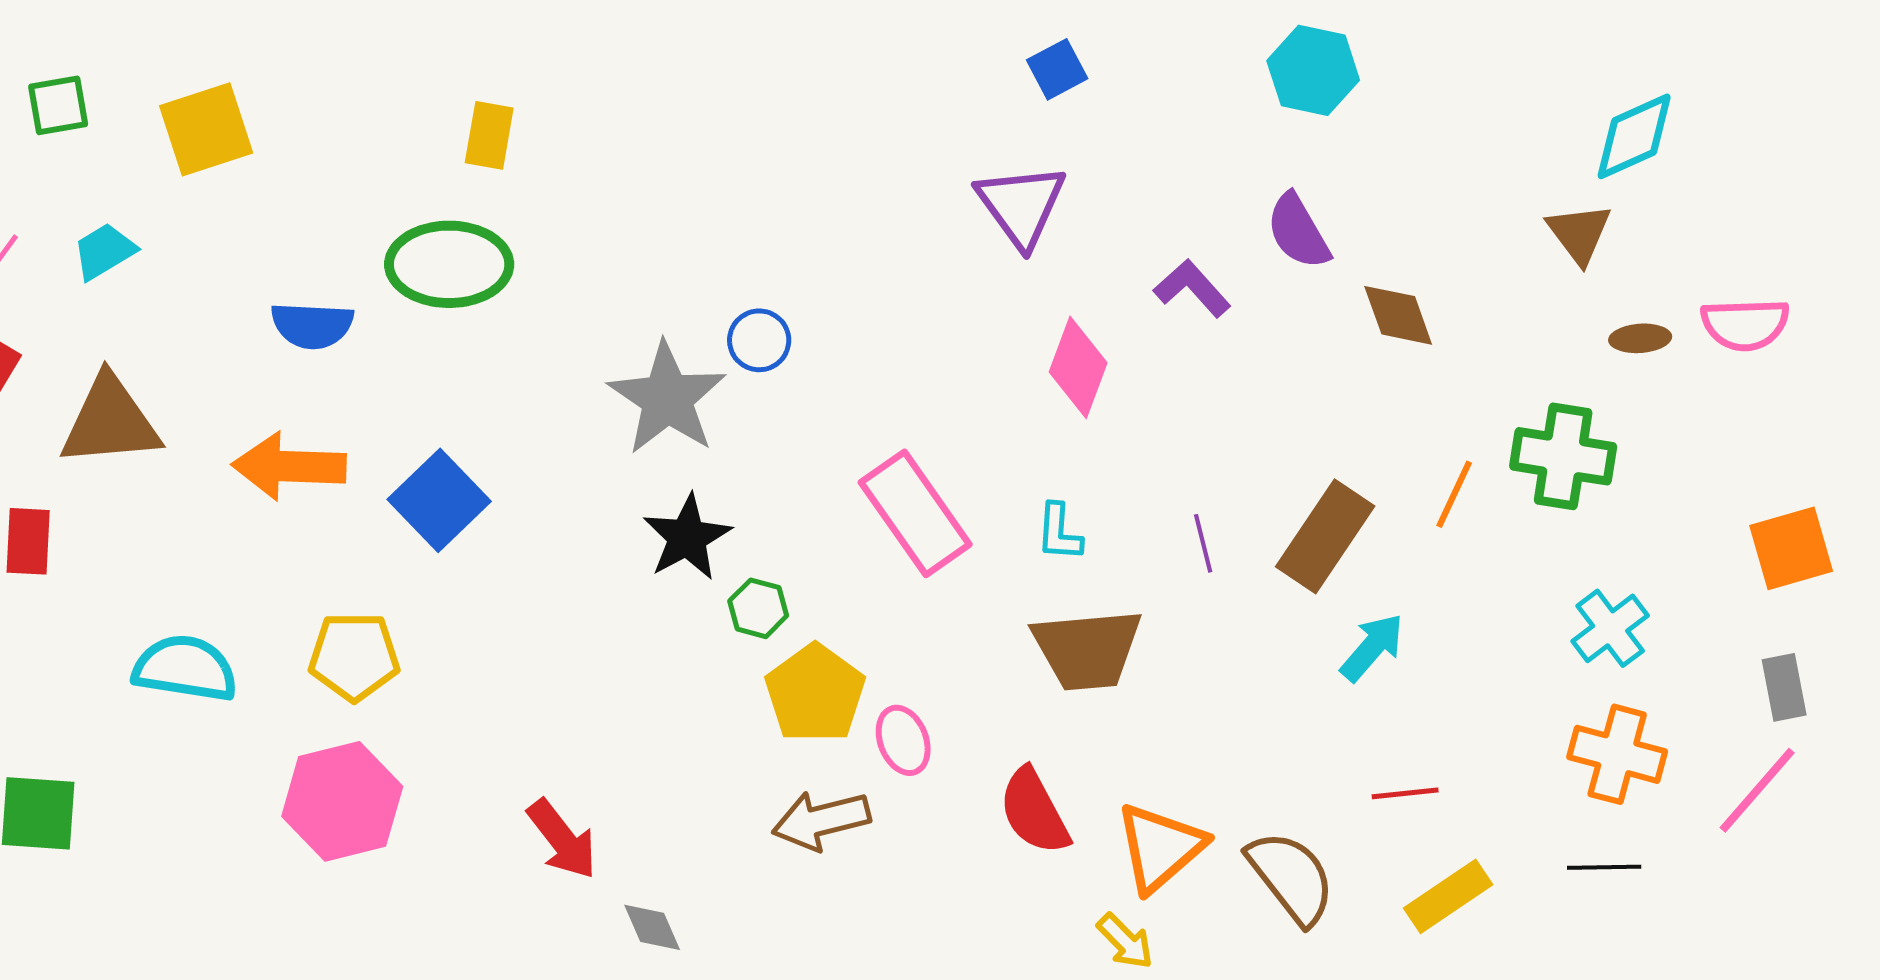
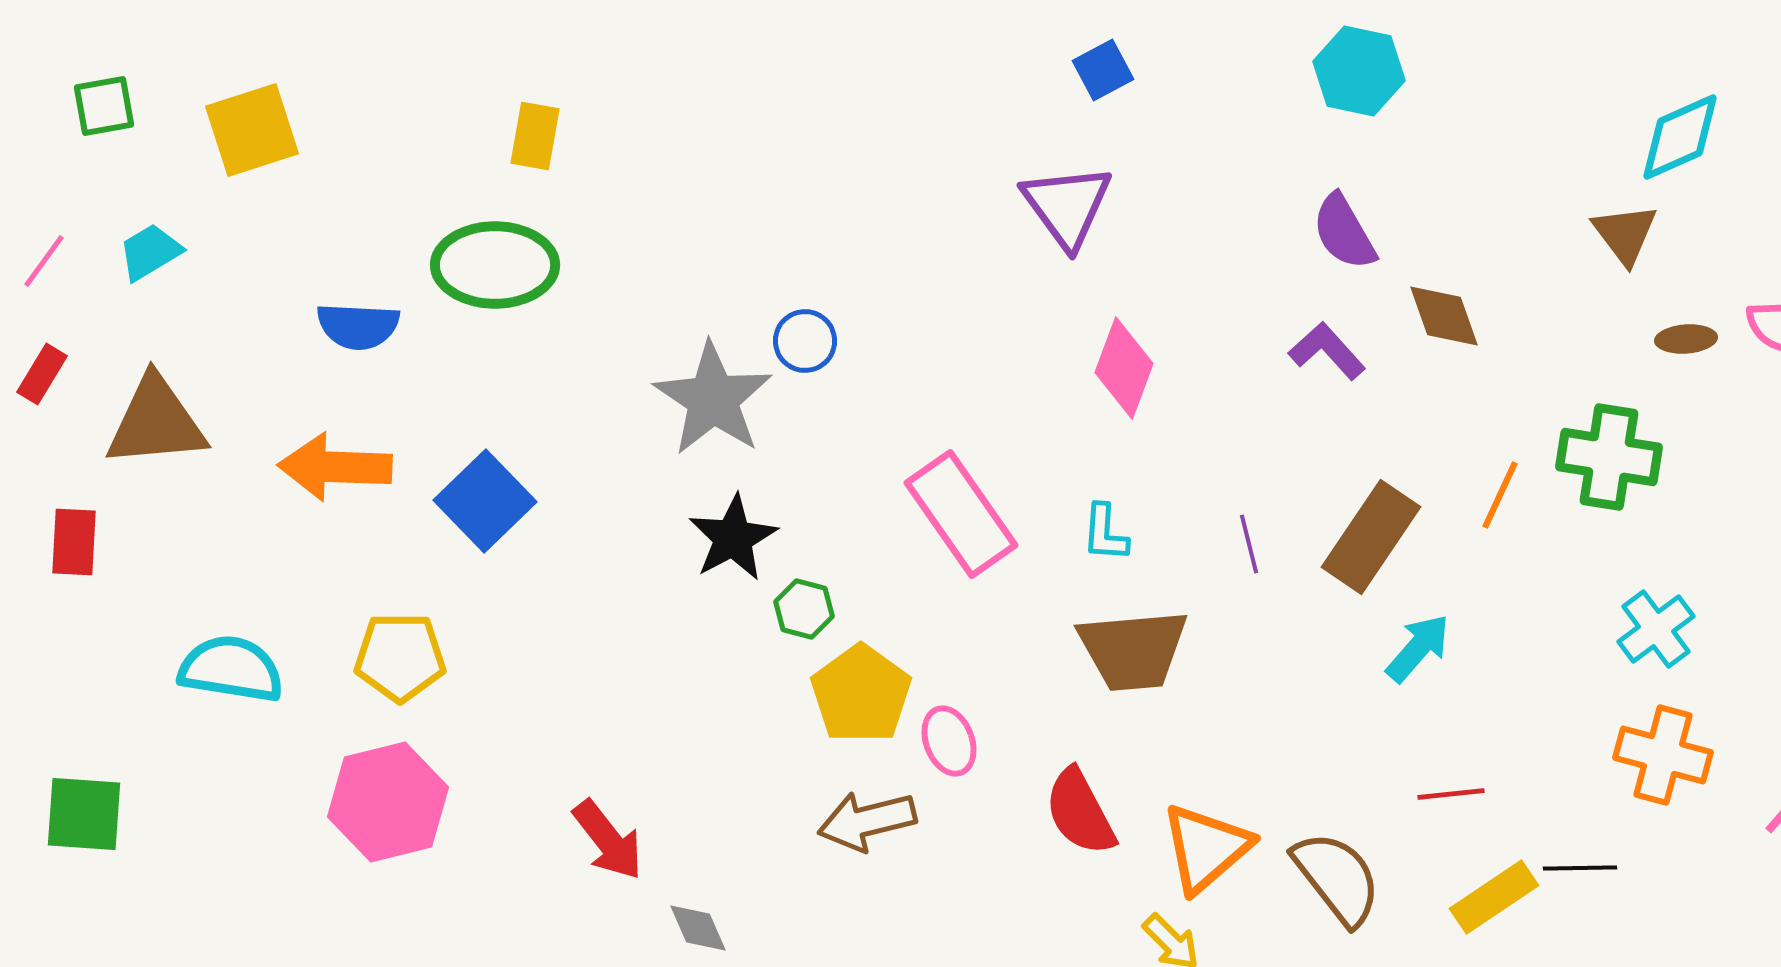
purple L-shape: (1192, 288) -> (1327, 351), moved
black line: (1604, 867) -> (1580, 868), moved

